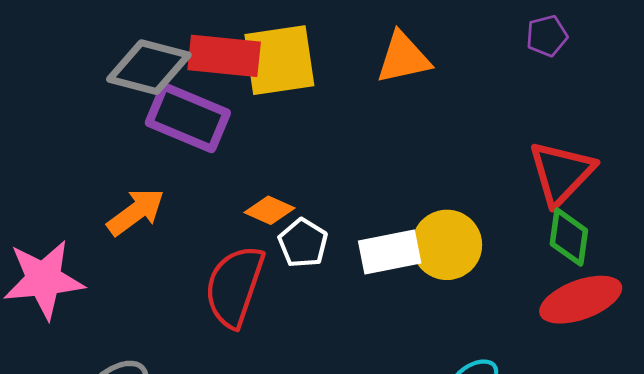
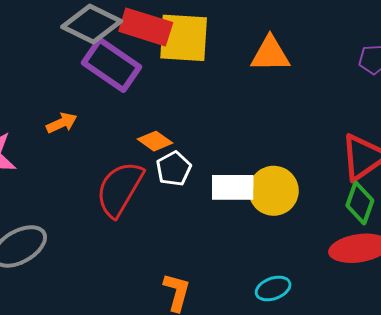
orange arrow: (136, 212) -> (62, 123), size x0.7

